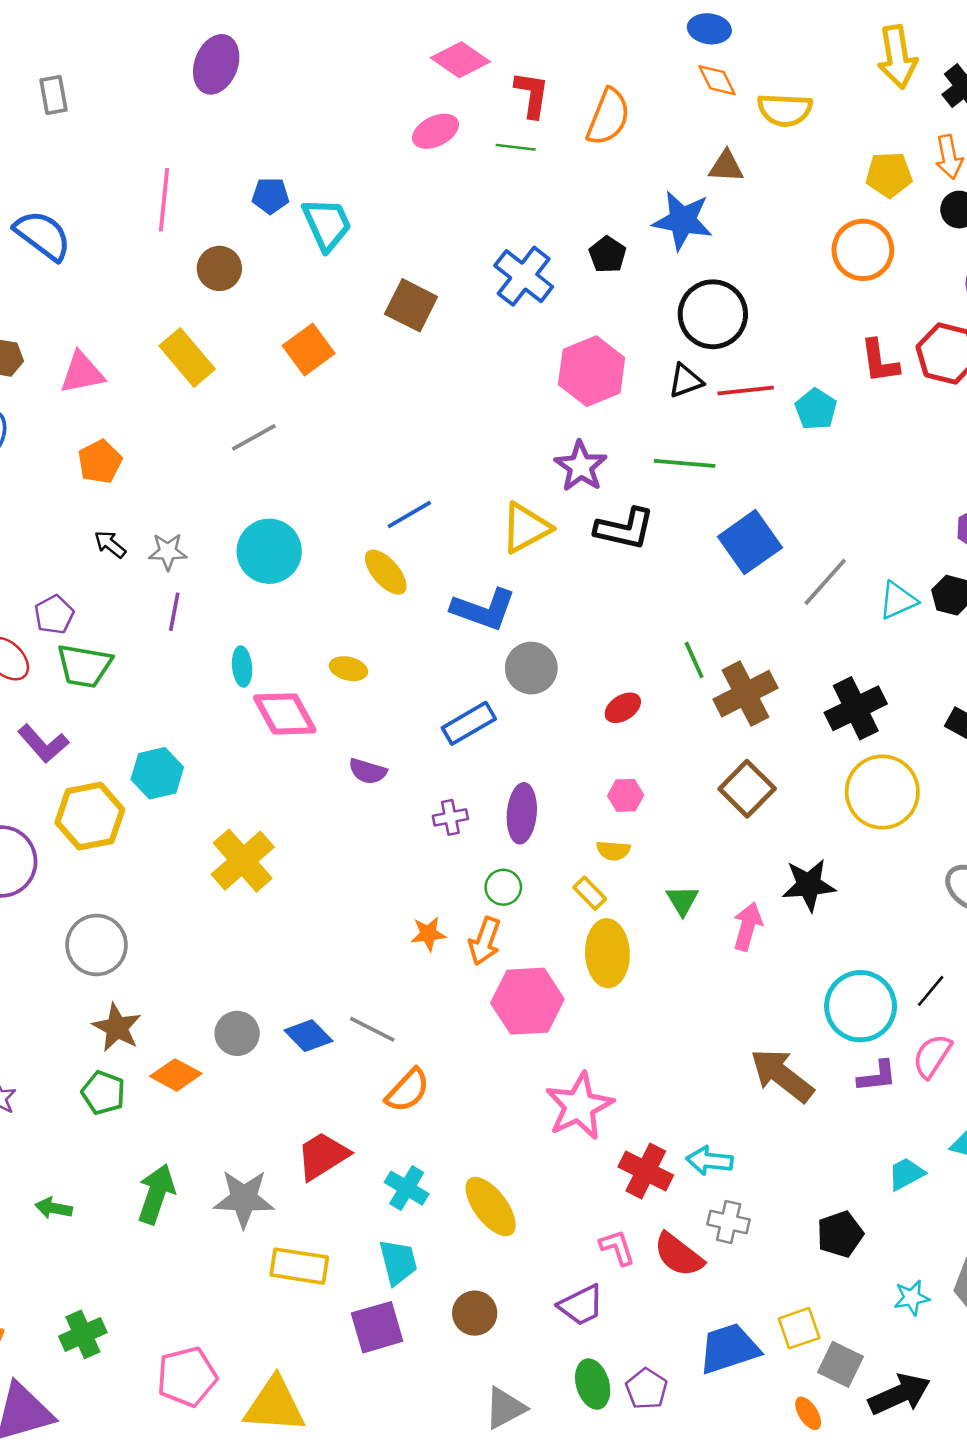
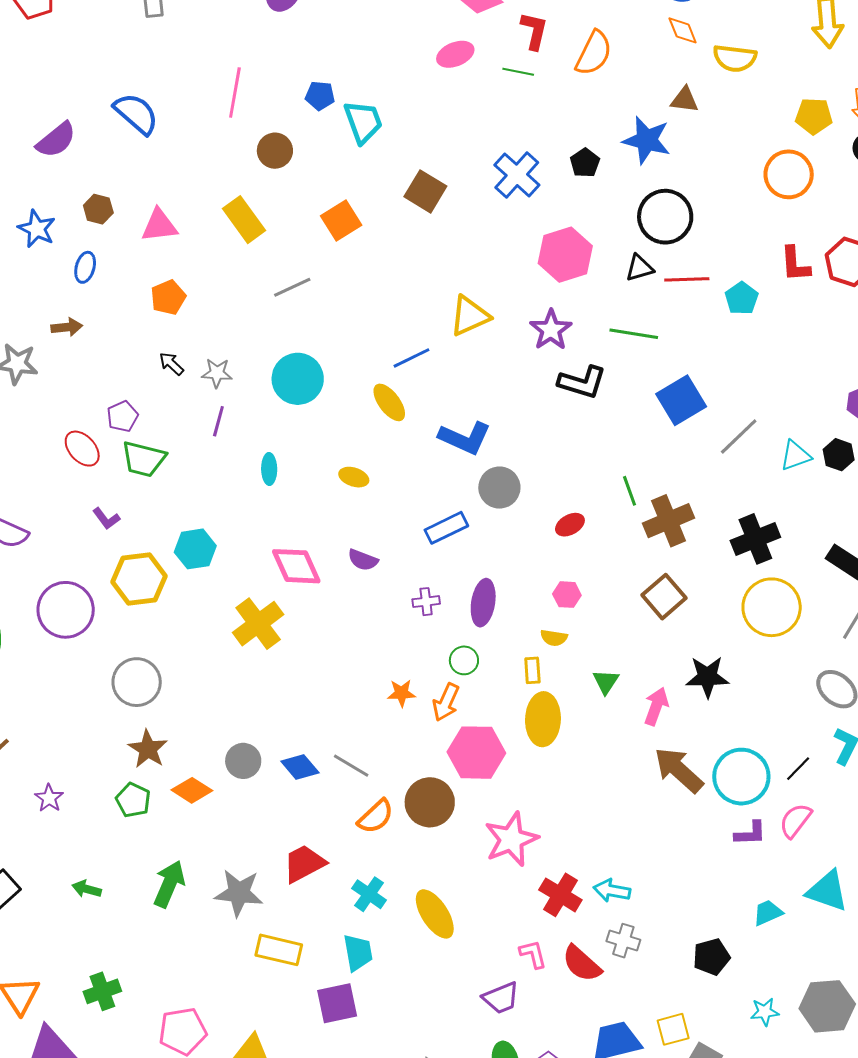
yellow triangle: (526, 528) -> (470, 316), moved
pink diamond: (285, 714) -> (296, 566), moved
purple L-shape: (43, 744) -> (106, 518), size x0.7
yellow rectangle: (590, 893) -> (532, 670), turned 36
brown arrow: (782, 1075) -> (679, 770), moved
brown circle: (475, 1313) -> (430, 802), moved, size x1.4

